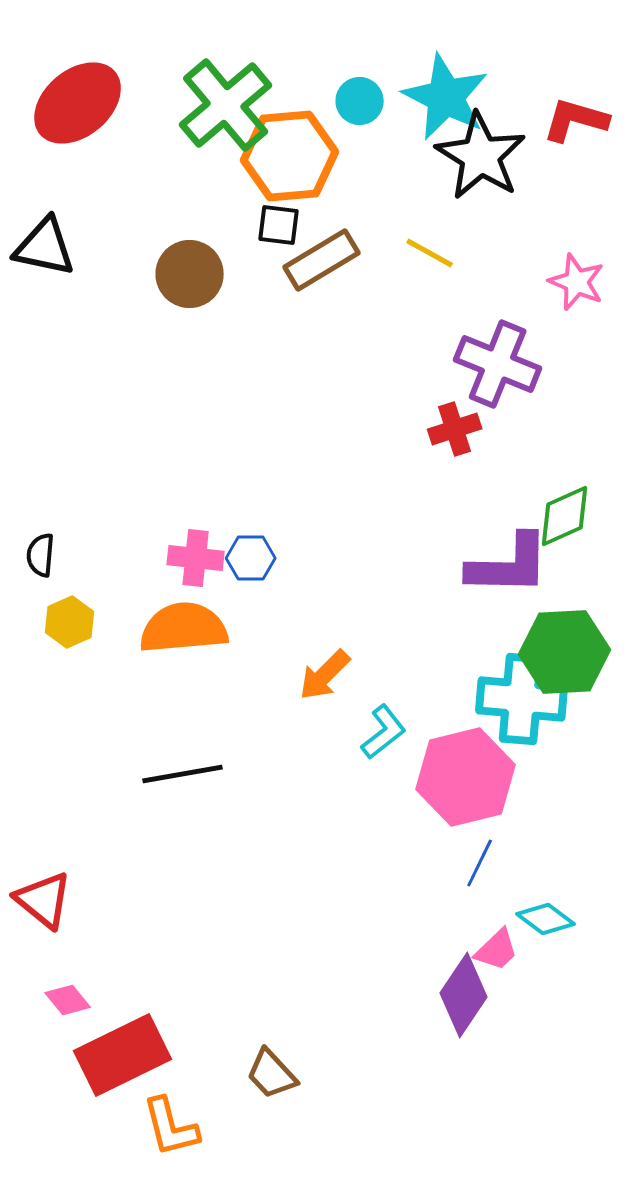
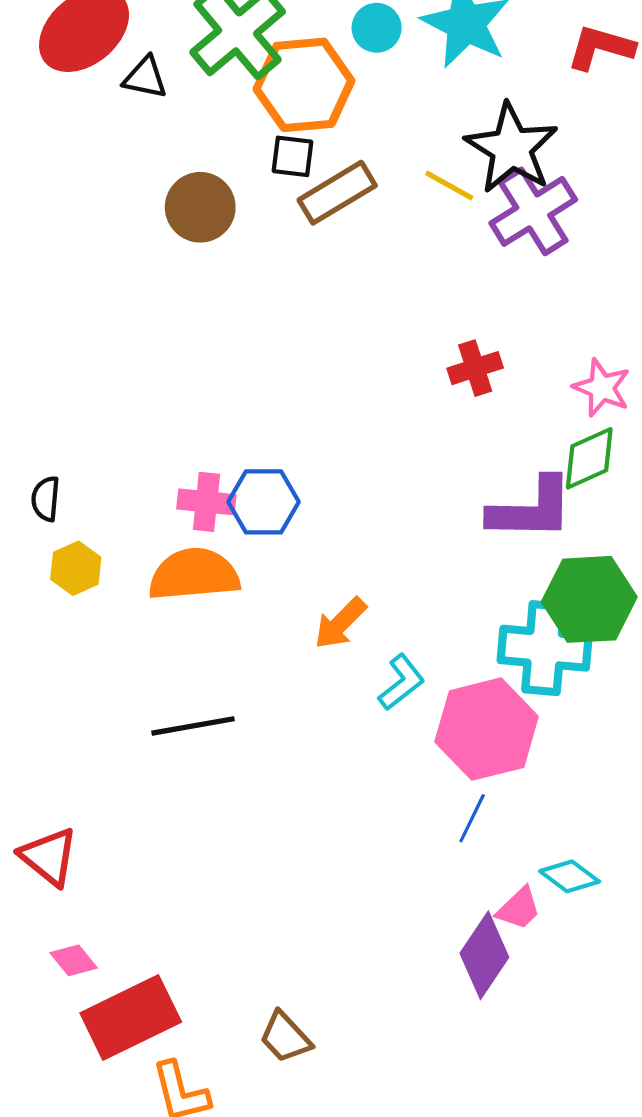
black star: (481, 156) -> (511, 148), moved
black triangle: (45, 247) -> (145, 78), moved, size x0.7
pink star: (577, 282) -> (602, 388), moved
purple cross: (498, 364) -> (533, 211), moved, turned 36
blue hexagon: (251, 558) -> (263, 502), size x1.4
blue line: (480, 863) -> (472, 818), moved

